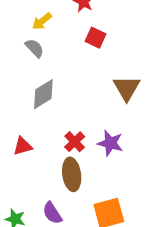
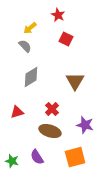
brown triangle: (127, 88) -> (75, 81), moved
purple star: (110, 143) -> (85, 125), moved
brown ellipse: (72, 174) -> (50, 131), turned -65

